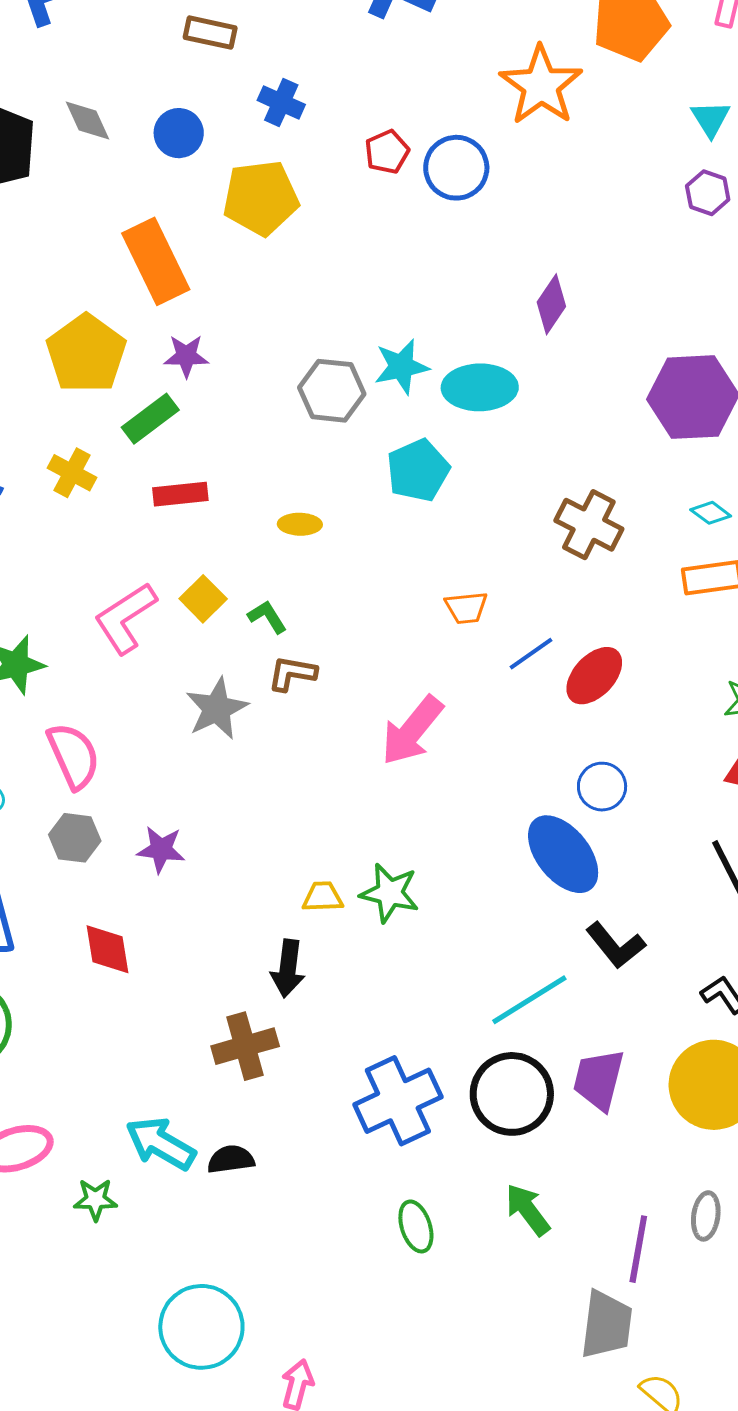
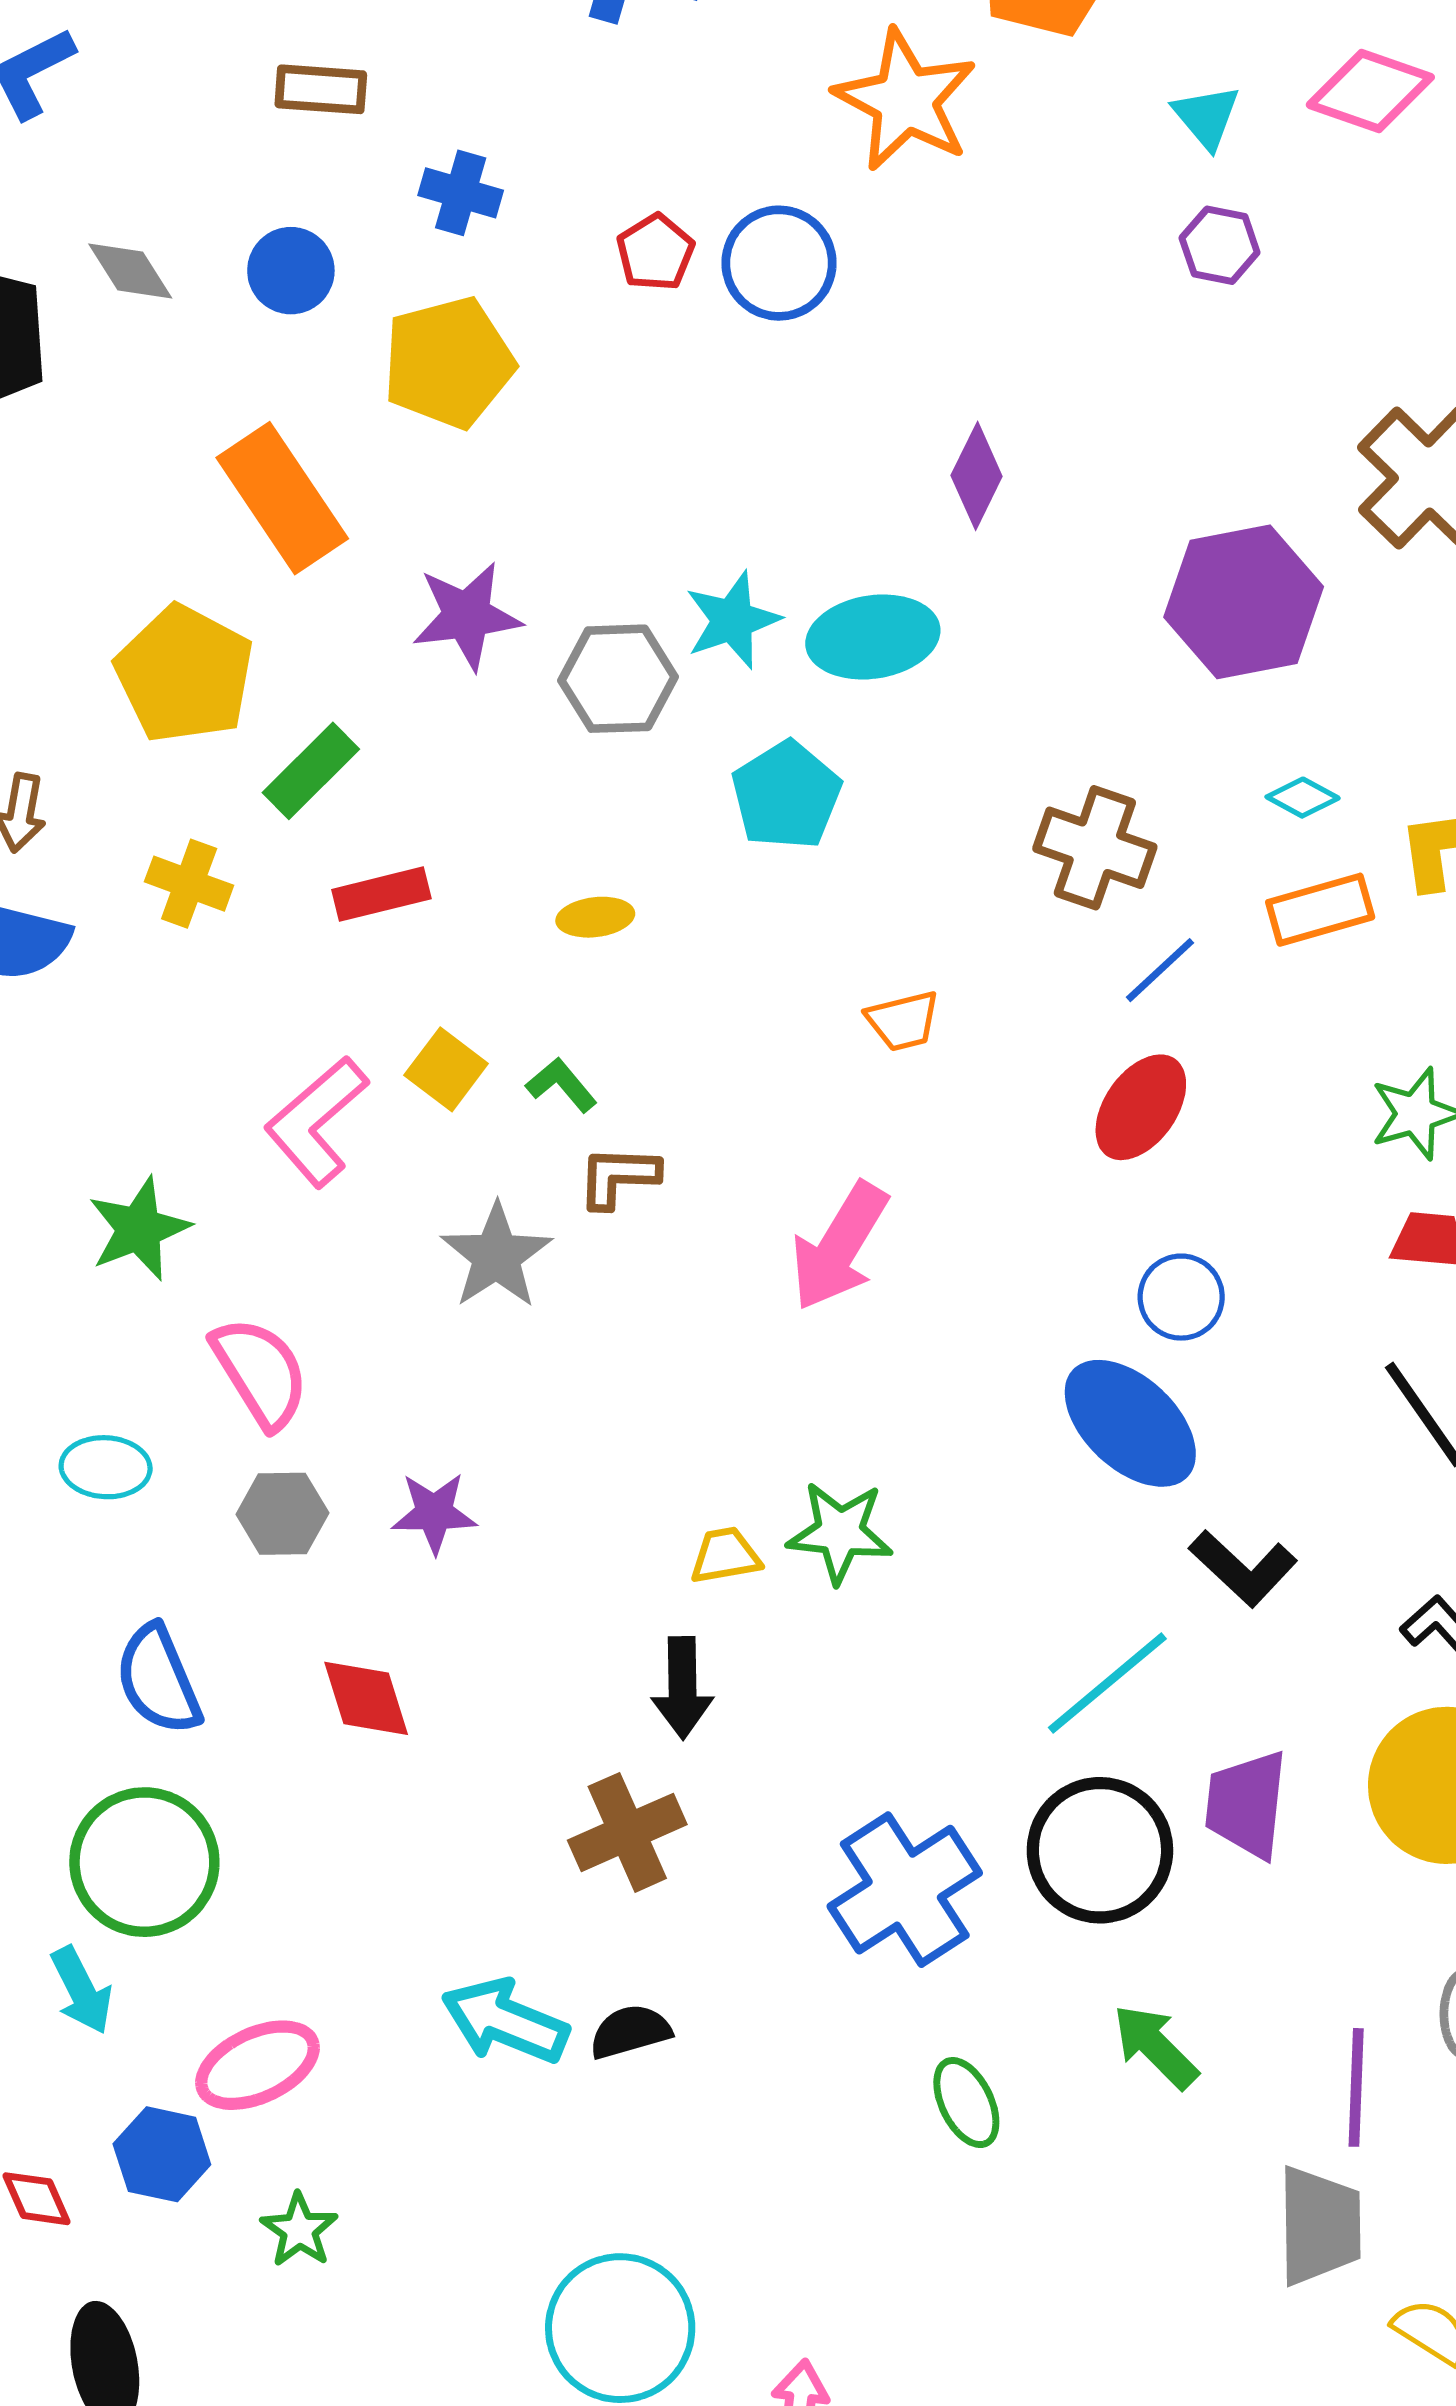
purple star: (186, 356) -> (467, 616), moved, size x1.4
blue line: (531, 654) -> (1160, 970), moved
green star: (95, 1200) -> (299, 2230), moved, turned -30

